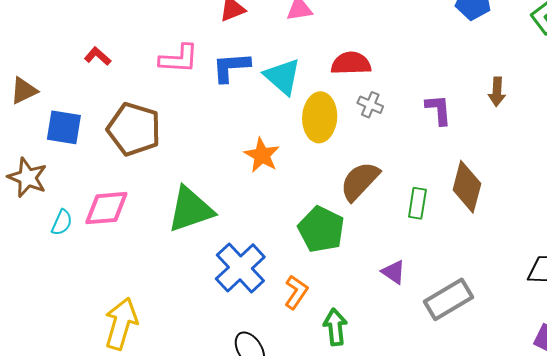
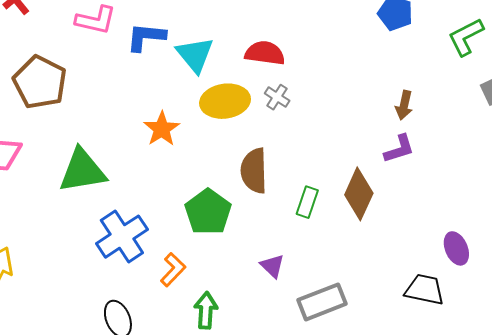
purple L-shape: (438, 110) -> (399, 149), moved, turned 68
yellow ellipse: (320, 117) -> (225, 101), turned 69
brown semicircle: (360, 181) -> (254, 171), turned -54

